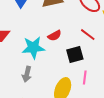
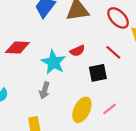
cyan star: (33, 48) -> (53, 62), turned 30
pink line: (85, 78) -> (110, 109), moved, turned 40

